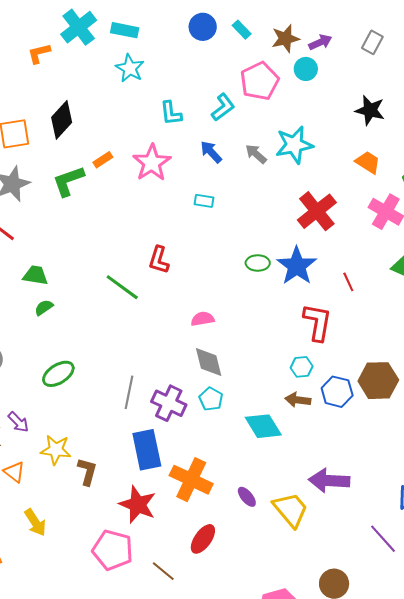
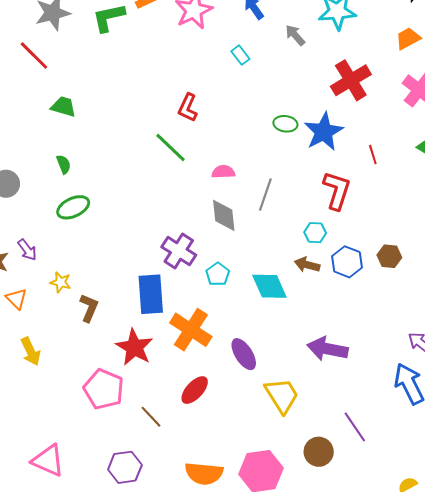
gray arrow: (256, 154) -> (295, 35), moved
orange trapezoid: (368, 162) -> (408, 39), turned -68
cyan rectangle: (204, 201) -> (240, 55), turned 36
green line: (122, 287) -> (170, 147), moved
green semicircle: (44, 308) -> (64, 164), moved, turned 96
brown hexagon: (378, 381) -> (389, 256), size x0.6
gray line: (129, 392) -> (265, 195), moved
cyan pentagon: (211, 399) -> (218, 274), moved
yellow star: (56, 450) -> (61, 282), size x0.7
purple ellipse: (247, 497) -> (244, 354), size x1.5
yellow trapezoid: (291, 510) -> (282, 395), moved
purple line: (383, 539) -> (355, 427), moved

